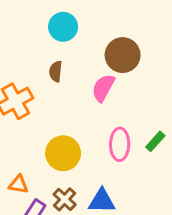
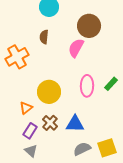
orange triangle: (18, 184) -> (26, 108), moved, turned -48

